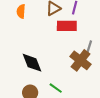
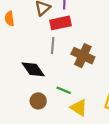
gray line: (89, 48) -> (53, 45), moved

